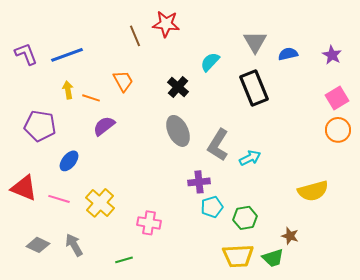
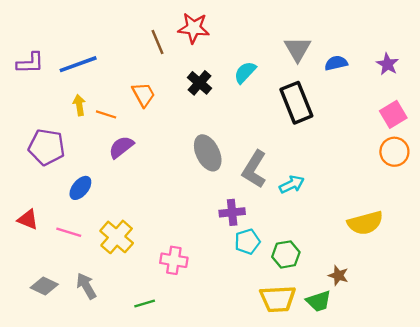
purple L-shape: (26, 54) -> (30, 63), turned 110
black cross: (178, 87) -> (199, 83), moved
red triangle: (24, 188) -> (28, 219), size x0.7

